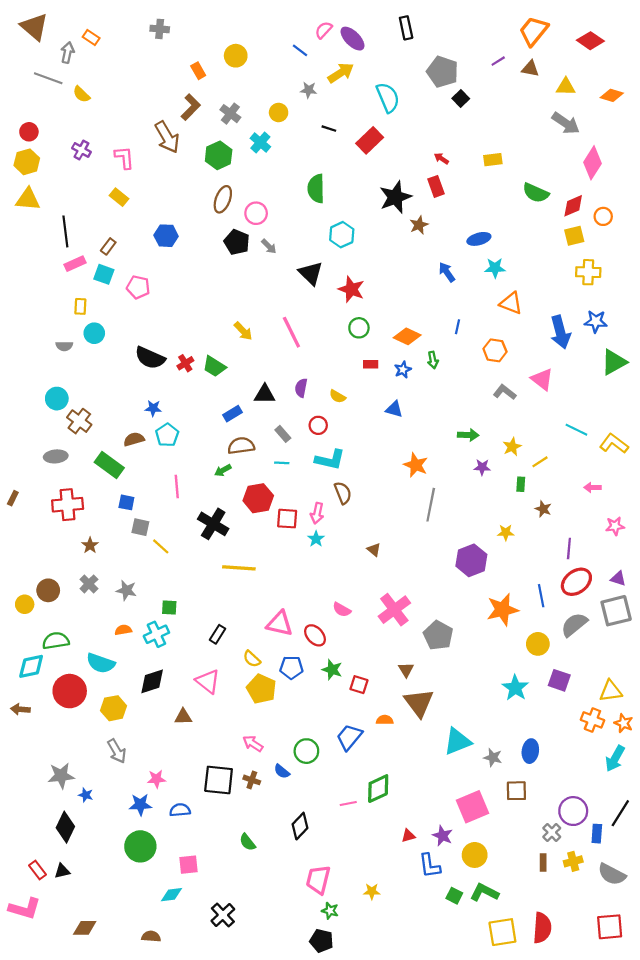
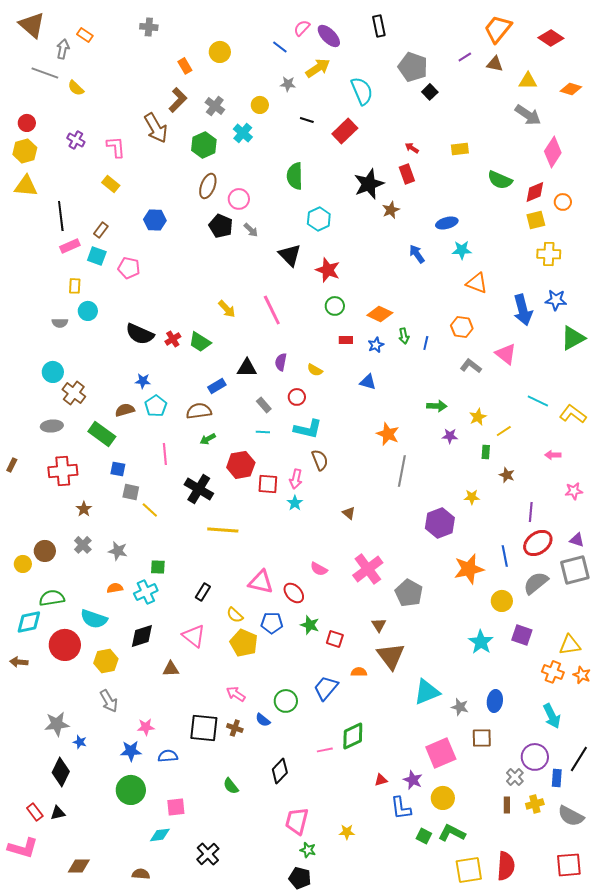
blue line: (457, 327) -> (426, 343), moved
brown semicircle: (241, 446) -> (199, 411), moved
cyan arrow: (615, 759) -> (552, 716), moved, turned -55

